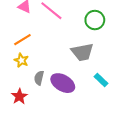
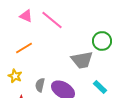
green circle: (95, 20) -> (102, 41), moved
yellow star: (21, 60) -> (15, 76), moved

